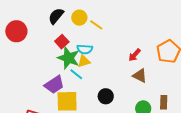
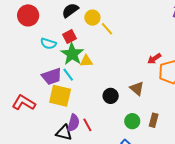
cyan semicircle: (85, 49) -> (48, 44), moved
red arrow: (135, 55) -> (154, 59), moved
cyan line: (76, 74) -> (68, 75), moved
black circle: (106, 96) -> (111, 96), moved

